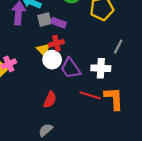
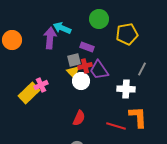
gray square: (44, 19) -> (74, 60), moved
purple trapezoid: (70, 68) -> (99, 70), moved
red line: (90, 95) -> (116, 126), moved

